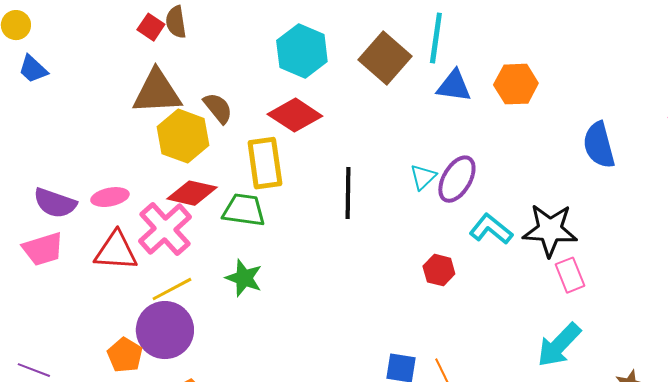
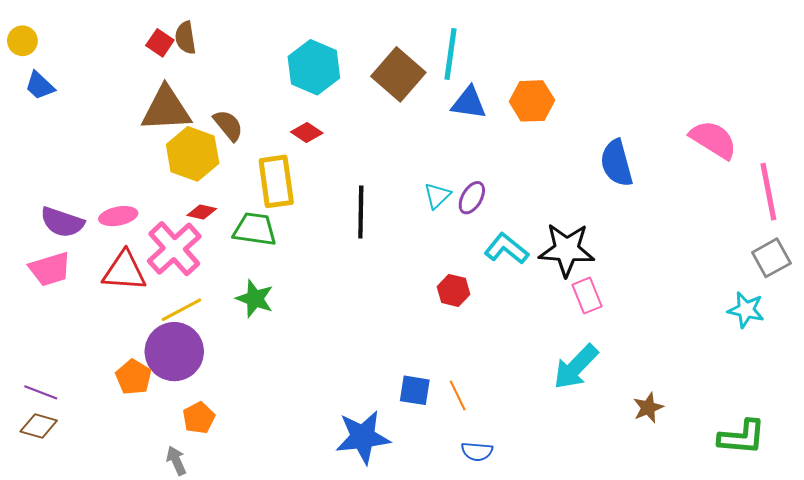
red diamond: (295, 115) -> (307, 132), size x0.6
purple ellipse: (457, 179) -> (472, 198), size x0.7
red diamond: (192, 193) -> (202, 212), size x0.6

